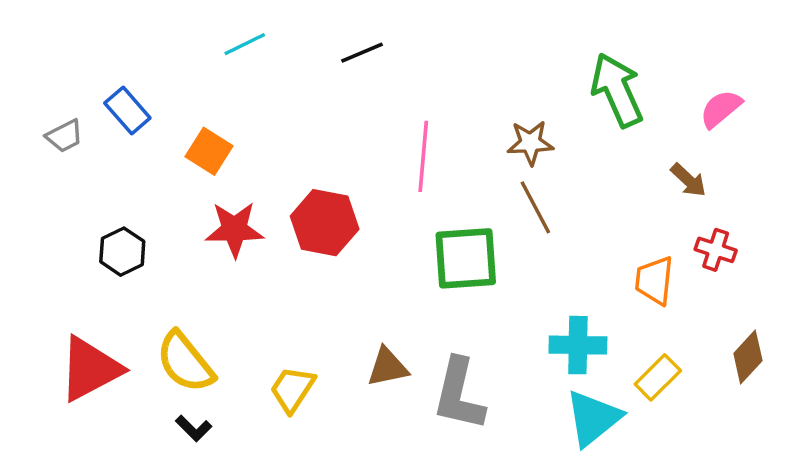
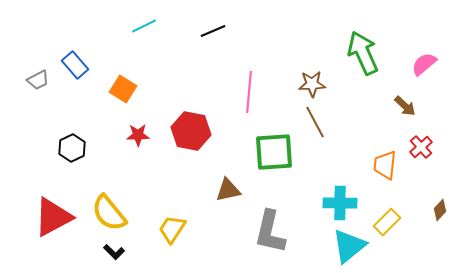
red star: (234, 229) -> (138, 135), size x0.7
red cross: (716, 250) -> (421, 147), turned 30
brown diamond: (748, 357) -> (440, 210), size x0.7
brown triangle: (387, 367) -> (228, 190), moved

